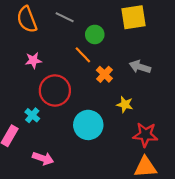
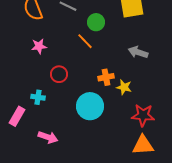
orange cross: (104, 74) -> (106, 77), moved, turned 35
red circle: (55, 90) -> (59, 74), size x0.6
cyan cross: (32, 115) -> (38, 97), turned -32

